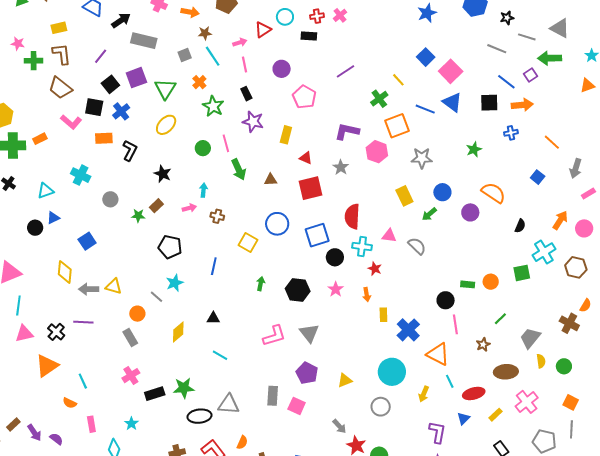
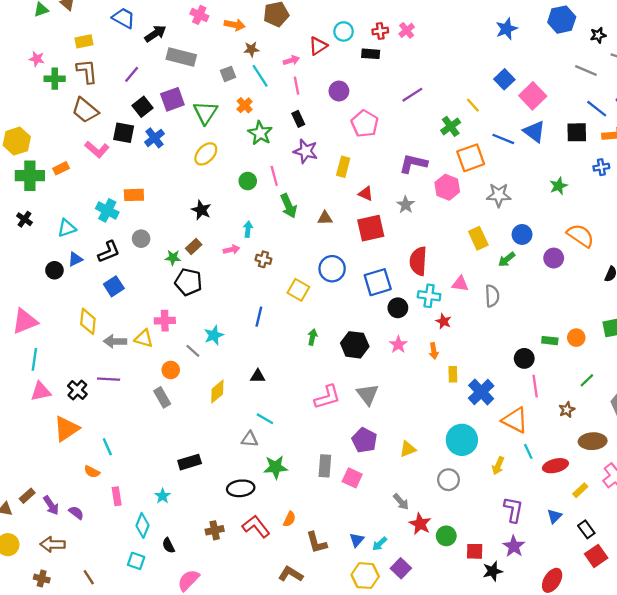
orange rectangle: (104, 138) -> (134, 195), moved
black L-shape: (130, 150) -> (109, 252), moved, turned 40
gray semicircle: (417, 246) -> (492, 296), turned 42
black pentagon: (170, 247) -> (188, 282), moved
pink cross: (131, 376) -> (165, 321), moved, turned 30
green star: (184, 388) -> (276, 467), moved
gray triangle: (229, 404) -> (250, 439), moved, size x0.7
blue triangle: (463, 418) -> (554, 516), moved

